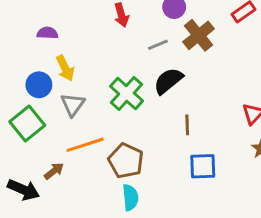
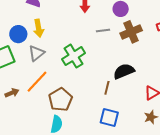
black semicircle: (168, 81) -> (124, 71), moved
orange line: (85, 145) -> (37, 82), turned -45

